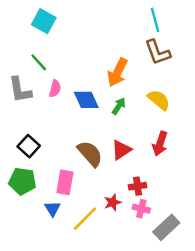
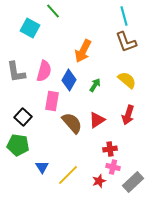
cyan square: (44, 21) -> (30, 28), moved
green line: (39, 62) -> (53, 11), moved
orange arrow: (118, 72) -> (83, 51), moved
pink semicircle: (55, 89) -> (44, 71), size x1.5
blue diamond: (86, 100) -> (69, 80), turned 55
pink rectangle: (65, 182) -> (52, 101), moved
red star: (113, 202) -> (99, 181), moved

